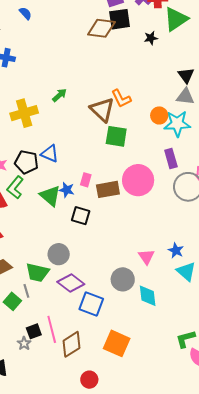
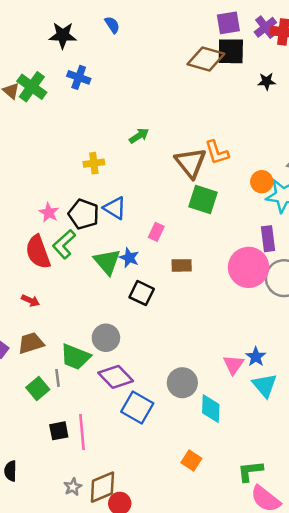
yellow cross: (24, 113) -> (94, 163), moved, size x0.6
pink rectangle: (86, 180) -> (156, 232), moved
pink circle: (138, 180) -> (249, 267), moved
brown rectangle: (108, 189) -> (182, 265), size x0.7
pink triangle: (146, 257) -> (233, 365), moved
gray star: (24, 343) -> (73, 487), moved
orange square: (117, 343) -> (191, 460), moved, size x0.6
brown diamond: (71, 344) -> (102, 487), moved

